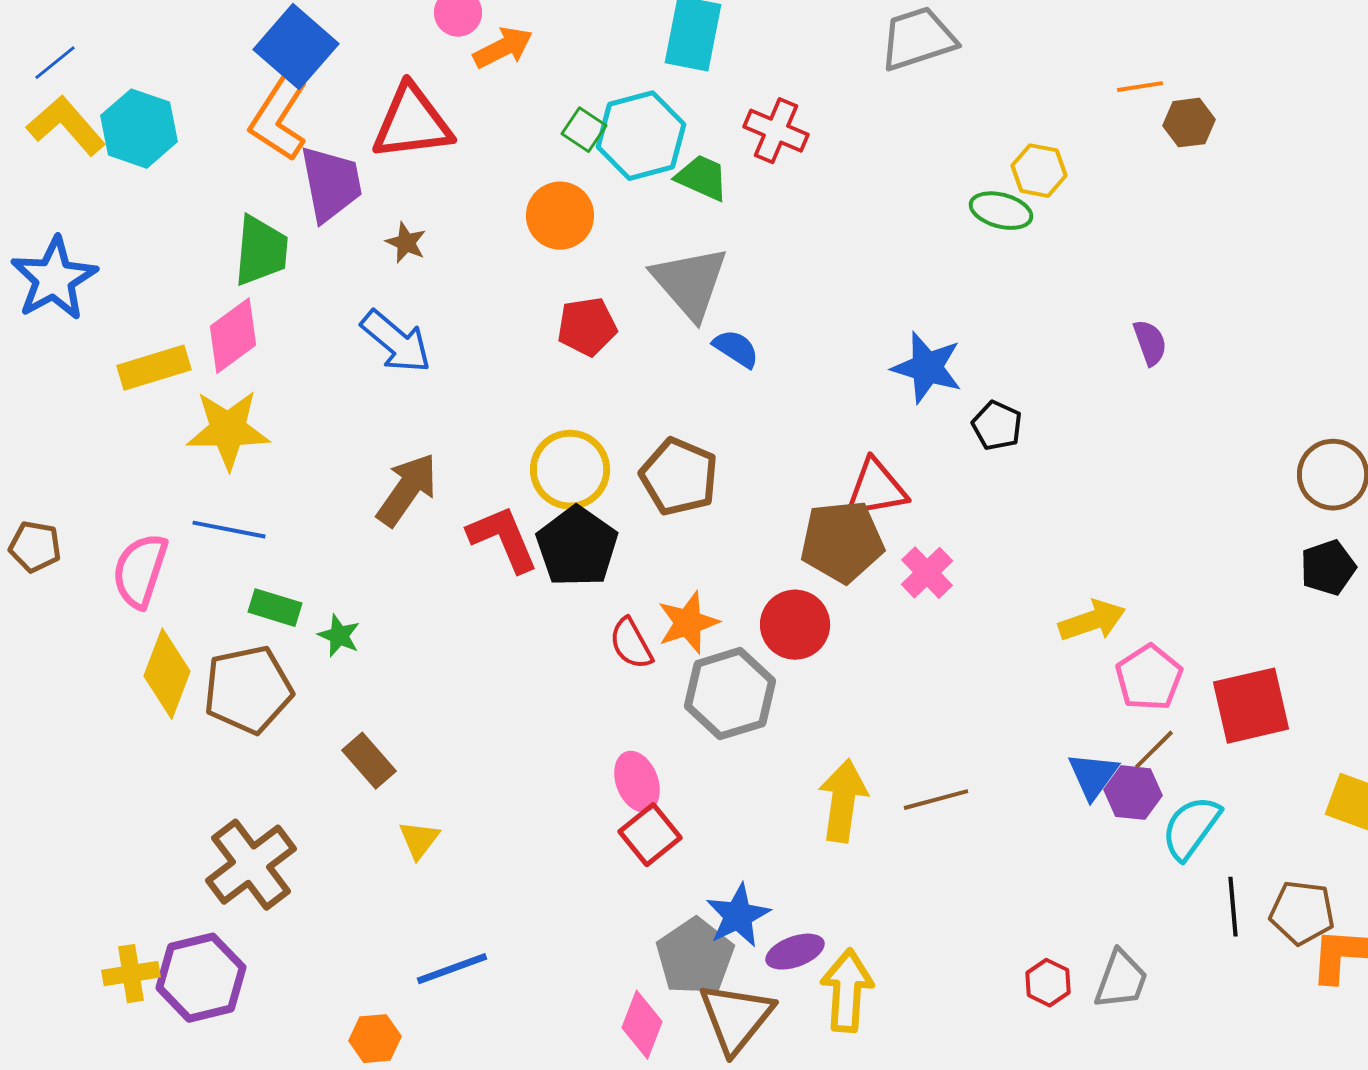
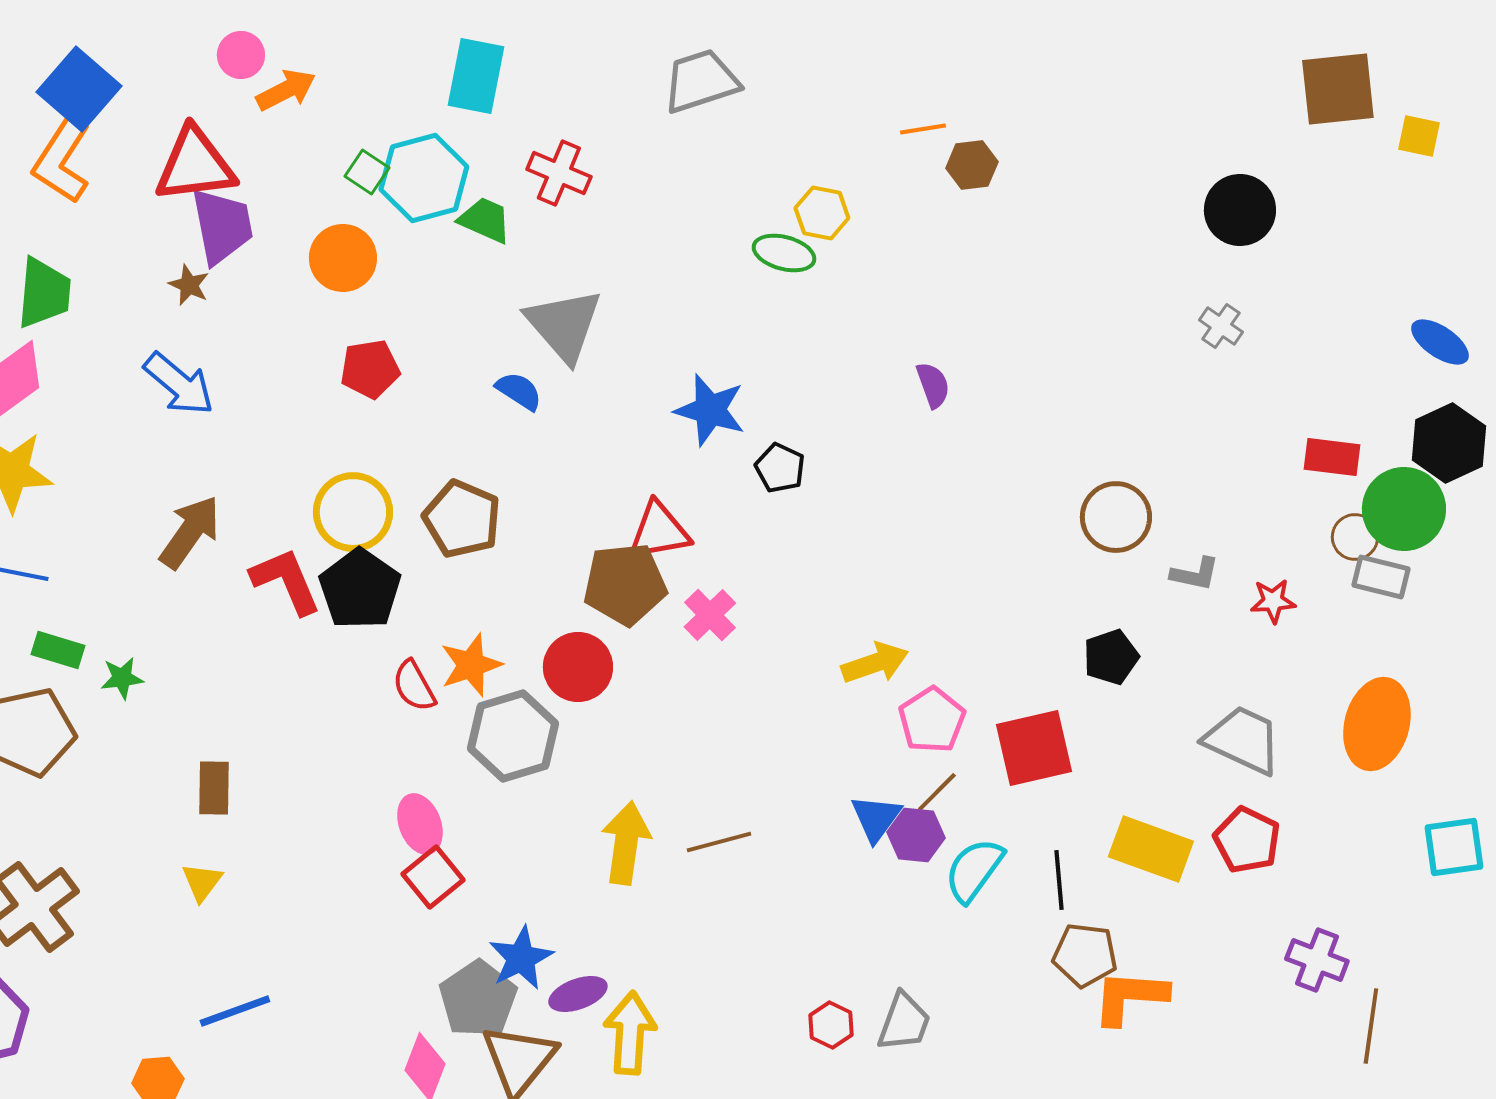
purple trapezoid: (331, 184) -> (222, 226), moved
gray triangle: (690, 283) -> (564, 325), moved
black pentagon: (1328, 568) -> (1111, 657), moved
green star: (339, 636) -> (122, 678), turned -30
brown rectangle: (369, 761) -> (214, 788), moved, turned 42
black line: (1233, 907) -> (1059, 880), moved

